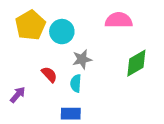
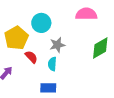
yellow pentagon: (30, 25) -> (16, 38), moved

